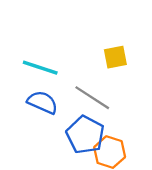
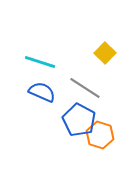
yellow square: (115, 57) -> (105, 53), turned -35

